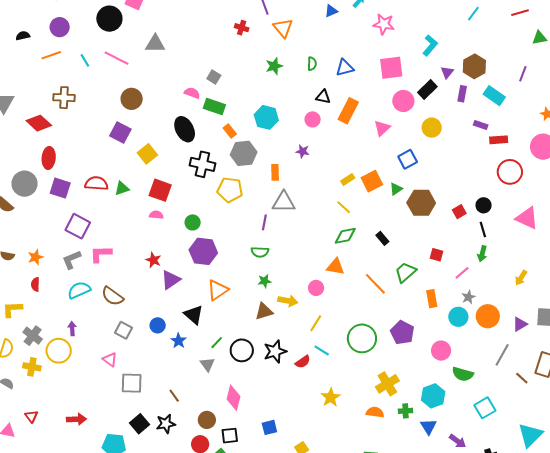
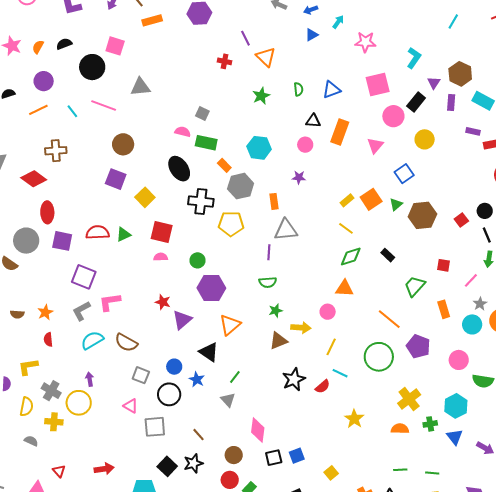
orange line: (375, 284) -> (389, 319), moved
black circle: (242, 350) -> (169, 394), moved
black square: (230, 436) -> (274, 458), moved

